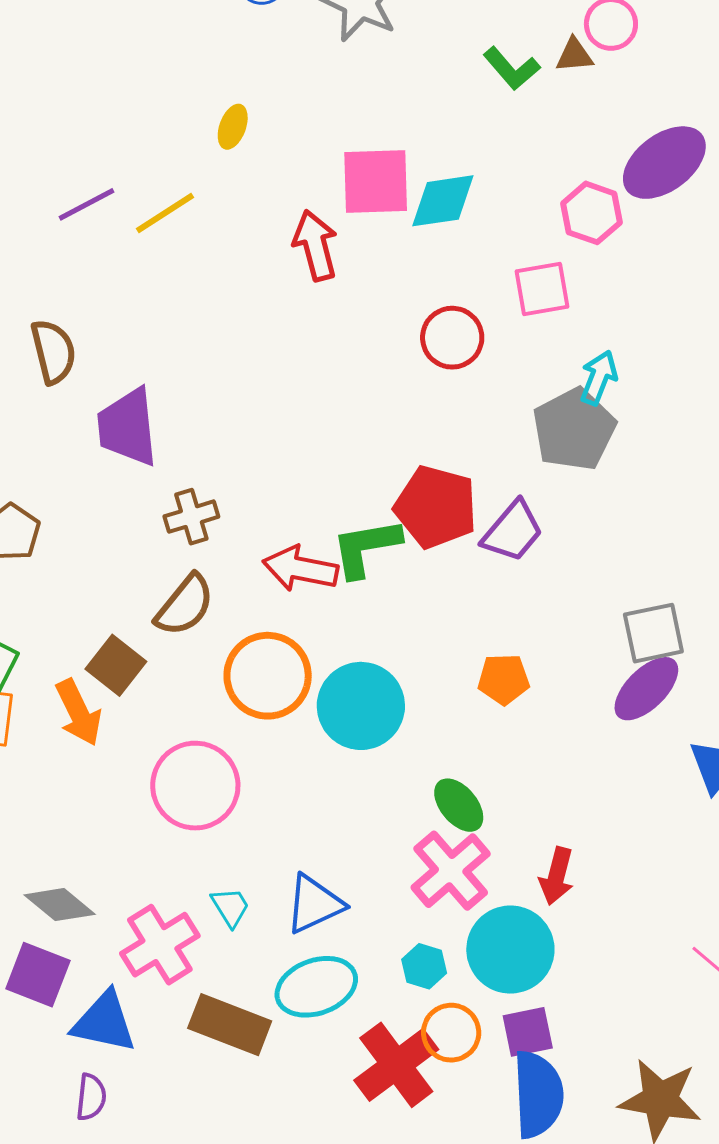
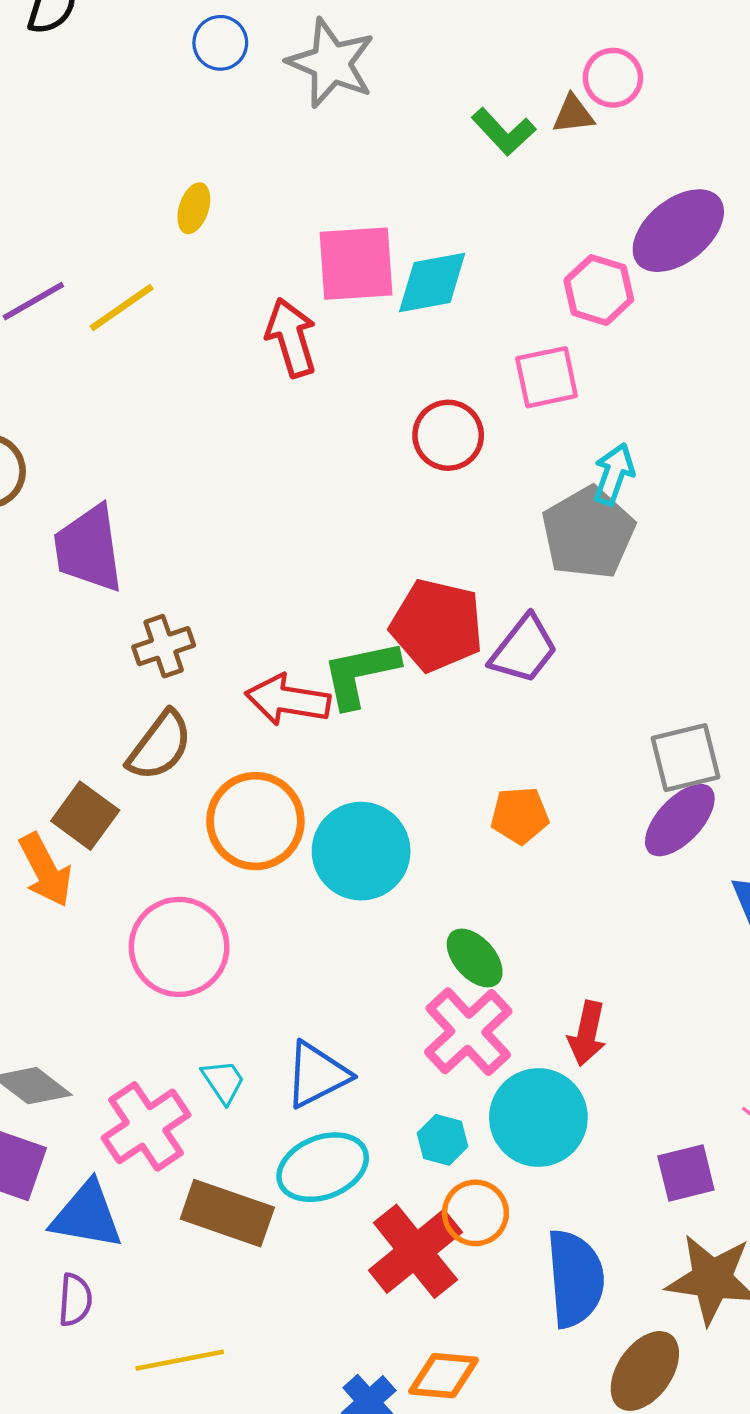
purple square: (528, 1032) -> (686, 1173), moved

